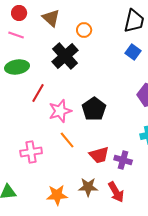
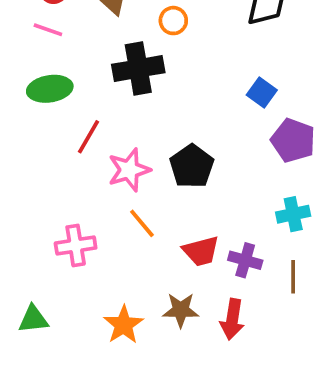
blue square: (133, 52) -> (262, 92), moved
black cross: (65, 56) -> (138, 69), turned 32
red arrow: (116, 192) -> (232, 319), turned 40
orange star: (57, 195) -> (124, 325), turned -30

